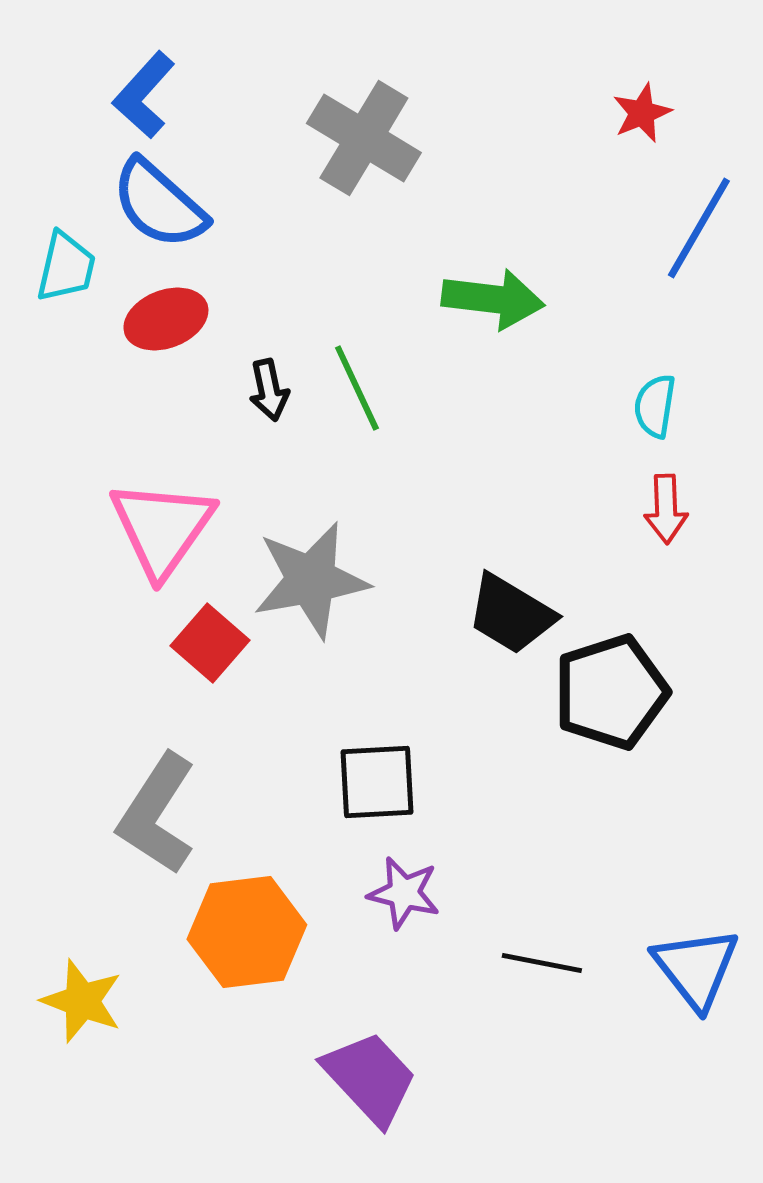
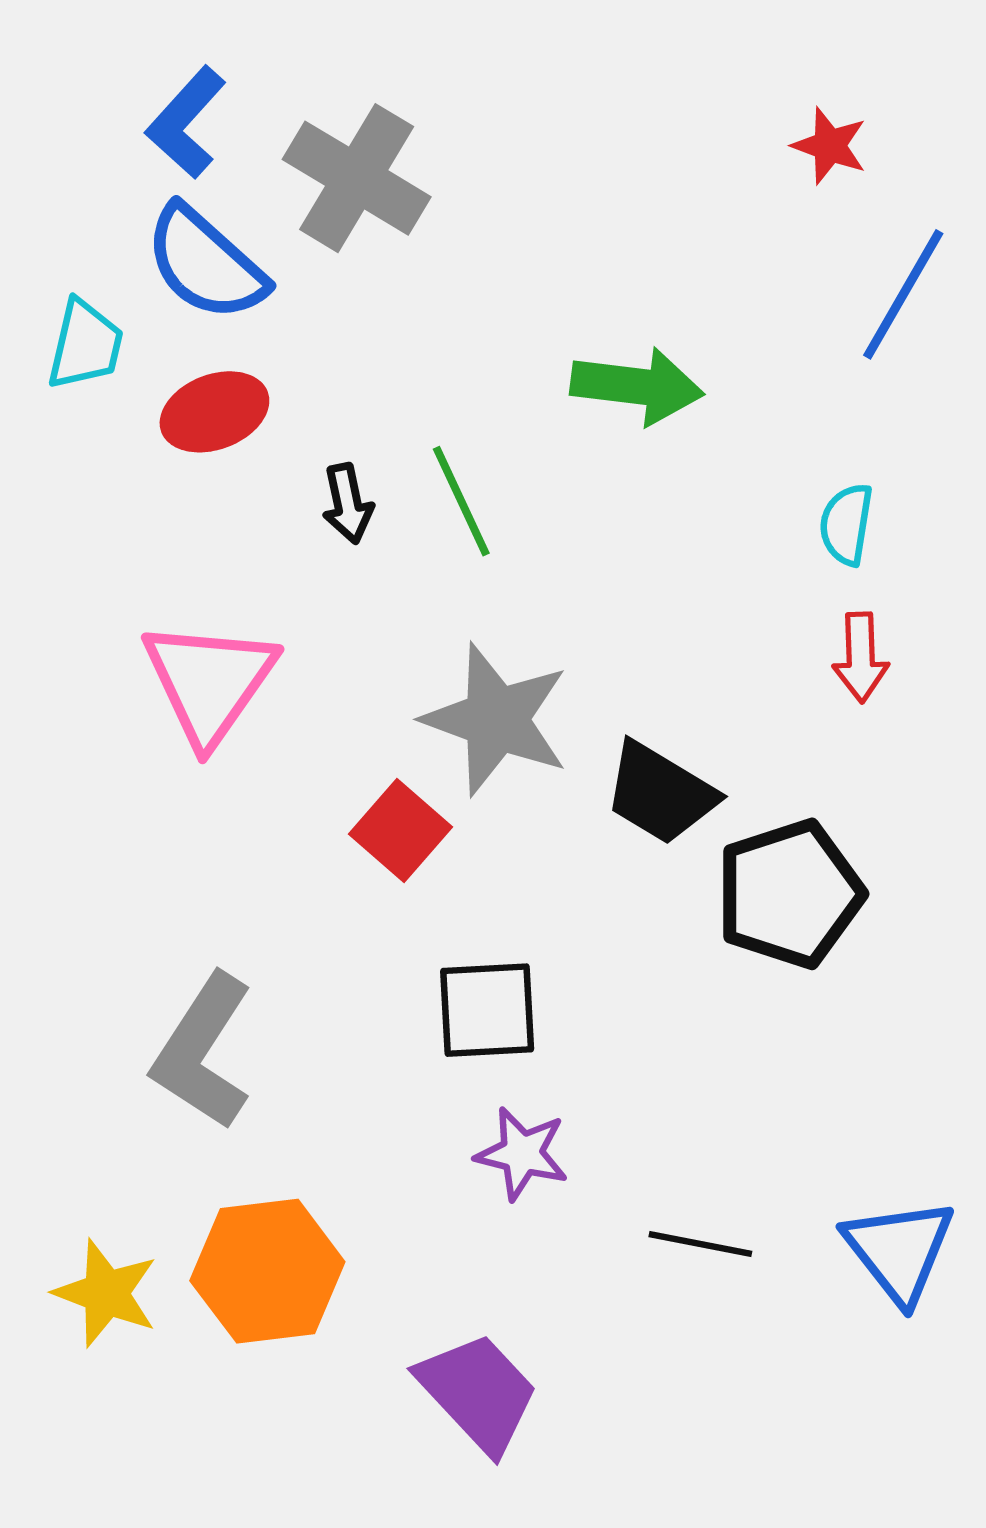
red star: (642, 113) -> (830, 146), turned -30
gray cross: (364, 138) -> (357, 178), moved
gray star: (311, 580) -> (496, 719), moved, turned 30
red square: (210, 643) -> (401, 831), moved
orange hexagon: (247, 932) -> (267, 1271), moved

